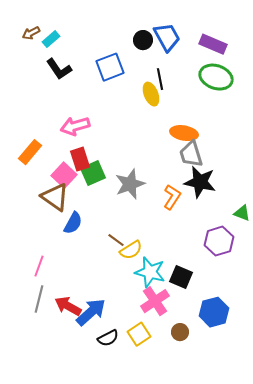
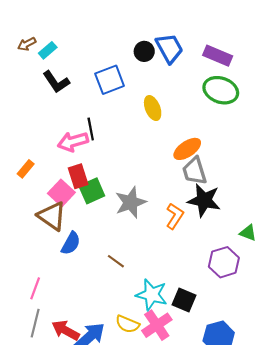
black line: (160, 79) -> (91, 129), moved
orange ellipse: (184, 133) -> (187, 149), turned -44
orange rectangle: (30, 152) -> (26, 169), size x0.7
yellow semicircle: (131, 250) -> (127, 324), moved, turned 55

